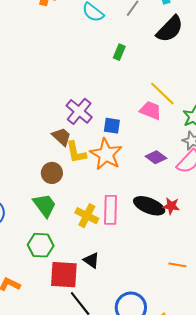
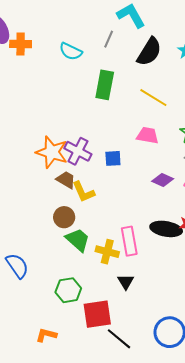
green rectangle: (119, 52) -> (105, 85), size x1.8
yellow line: (162, 94) -> (153, 98), moved
orange star: (106, 154) -> (52, 152), moved
green trapezoid: (45, 205) -> (78, 240), moved
black triangle: (91, 260) -> (126, 282), moved, turned 36

